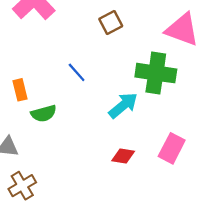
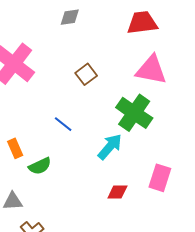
green cross: (156, 73) -> (134, 113), turned 36

